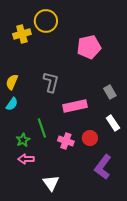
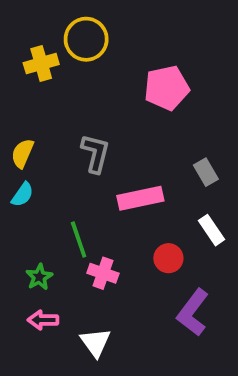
green star: (23, 140) -> (39, 277), moved
pink cross: (66, 141) -> (103, 273), moved
pink arrow: (26, 159) -> (43, 320), moved

